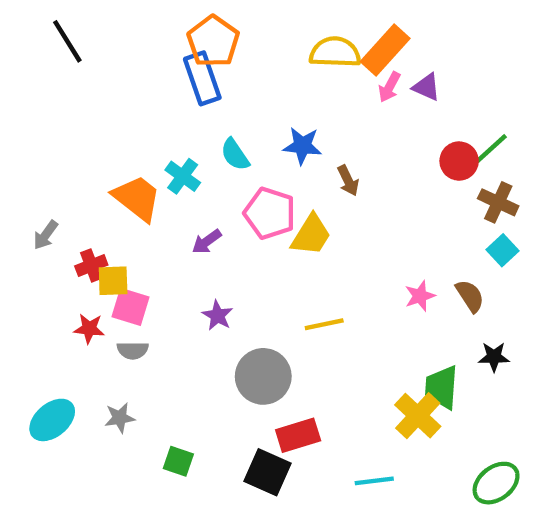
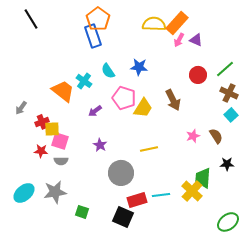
red circle: (459, 161) -> (198, 75), moved
brown arrow: (348, 181) -> (173, 100), moved, size x1.5
gray star: (120, 418) -> (55, 192), size x1.6
cyan line: (374, 481) -> (161, 195), moved

